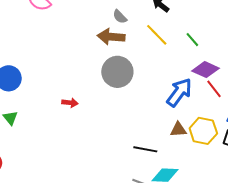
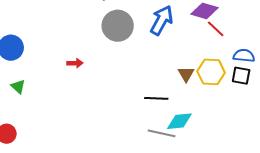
blue arrow: (179, 92) -> (162, 20), moved
brown triangle: (178, 130) -> (186, 74), turned -48

